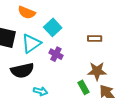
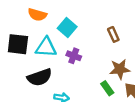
brown rectangle: (95, 38) -> (113, 34), turned 72
cyan triangle: (31, 43) -> (46, 47), turned 45

